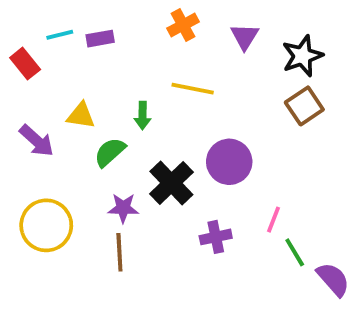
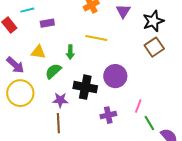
purple rectangle: (100, 39) -> (47, 23), moved
black cross: (171, 183) -> (85, 87), turned -35
yellow circle: (46, 225) -> (20, 93), moved

